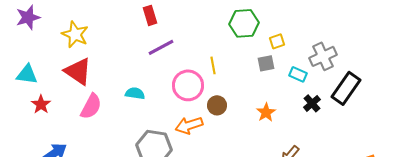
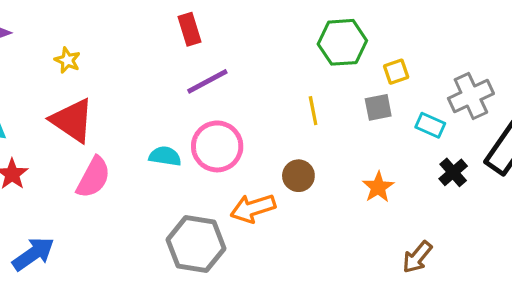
yellow star: (75, 34) -> (67, 60), size x0.6
yellow line: (213, 65) -> (313, 111), moved
pink circle: (188, 85) -> (217, 146), moved

